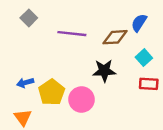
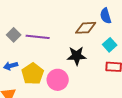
gray square: (29, 18) -> (14, 35), moved
blue semicircle: (139, 23) -> (106, 16), turned -49
purple line: (72, 34) -> (38, 37), moved

